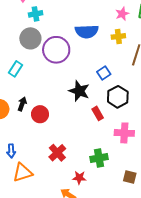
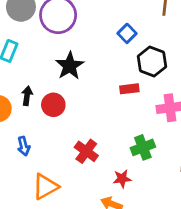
black star: (79, 91) -> (70, 66), moved, turned 30
red rectangle: (98, 113) -> (129, 89), turned -56
blue arrow: (11, 151) -> (24, 146), moved

